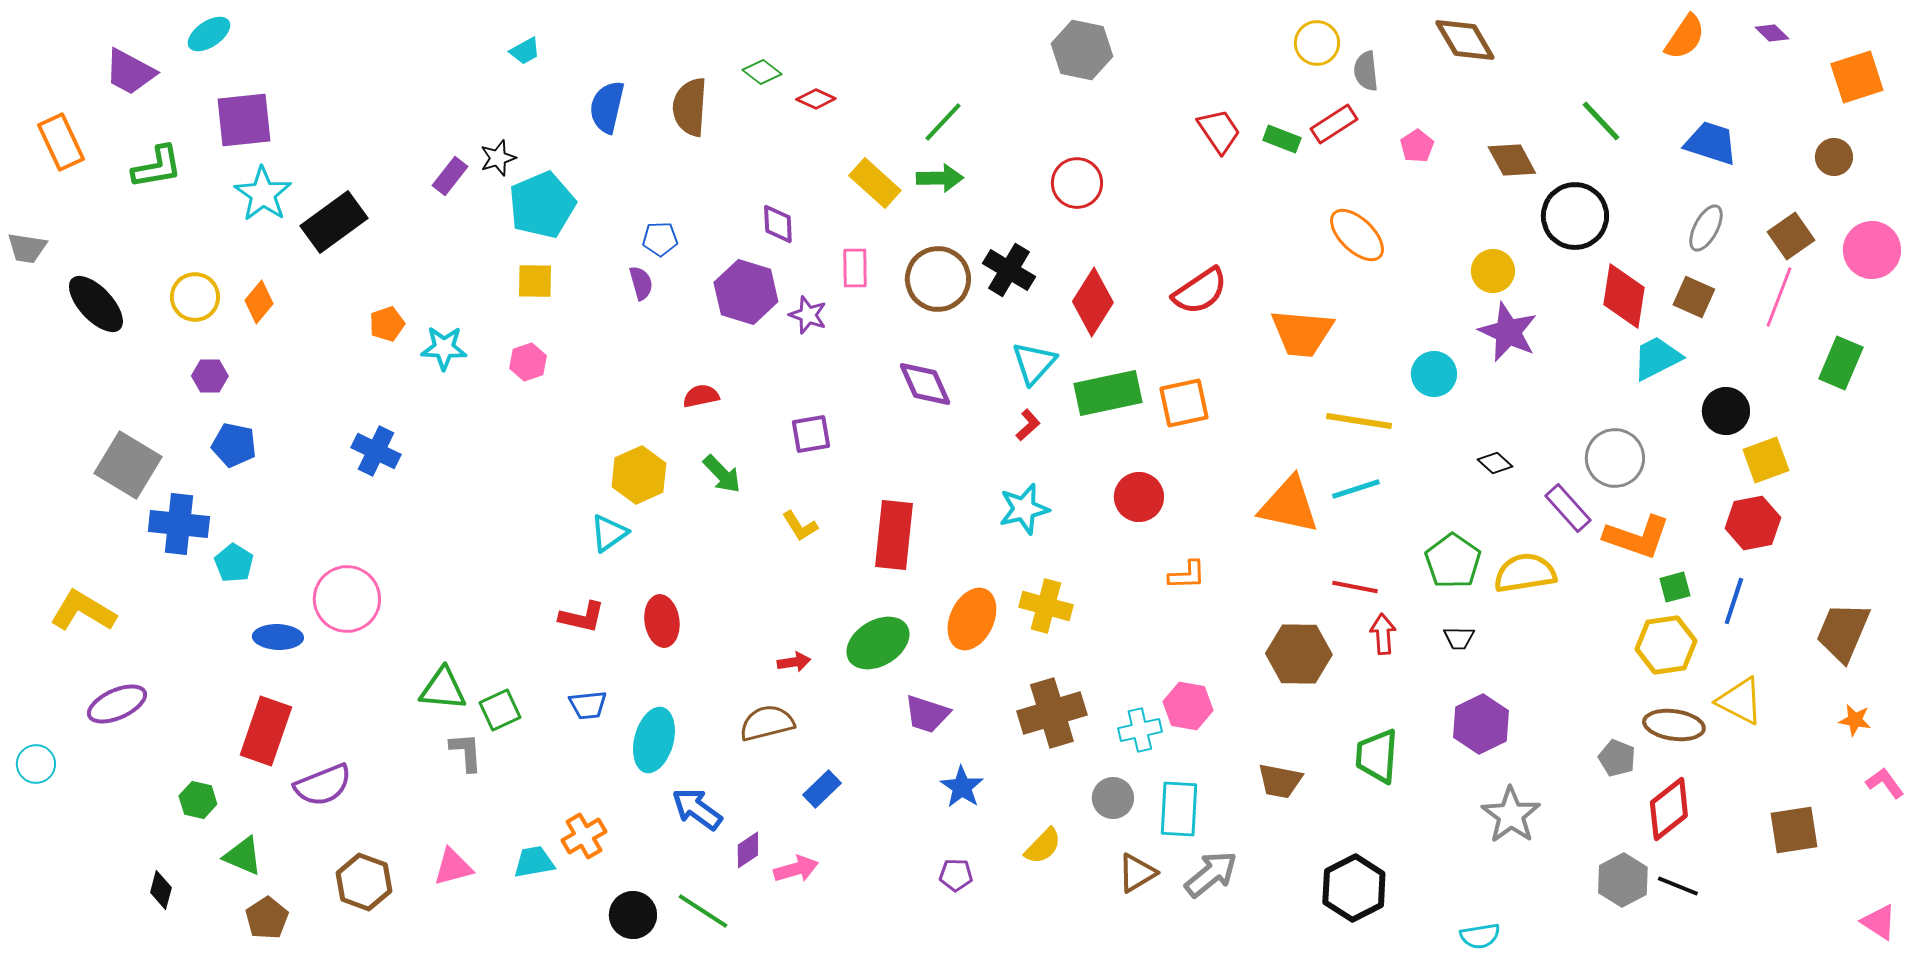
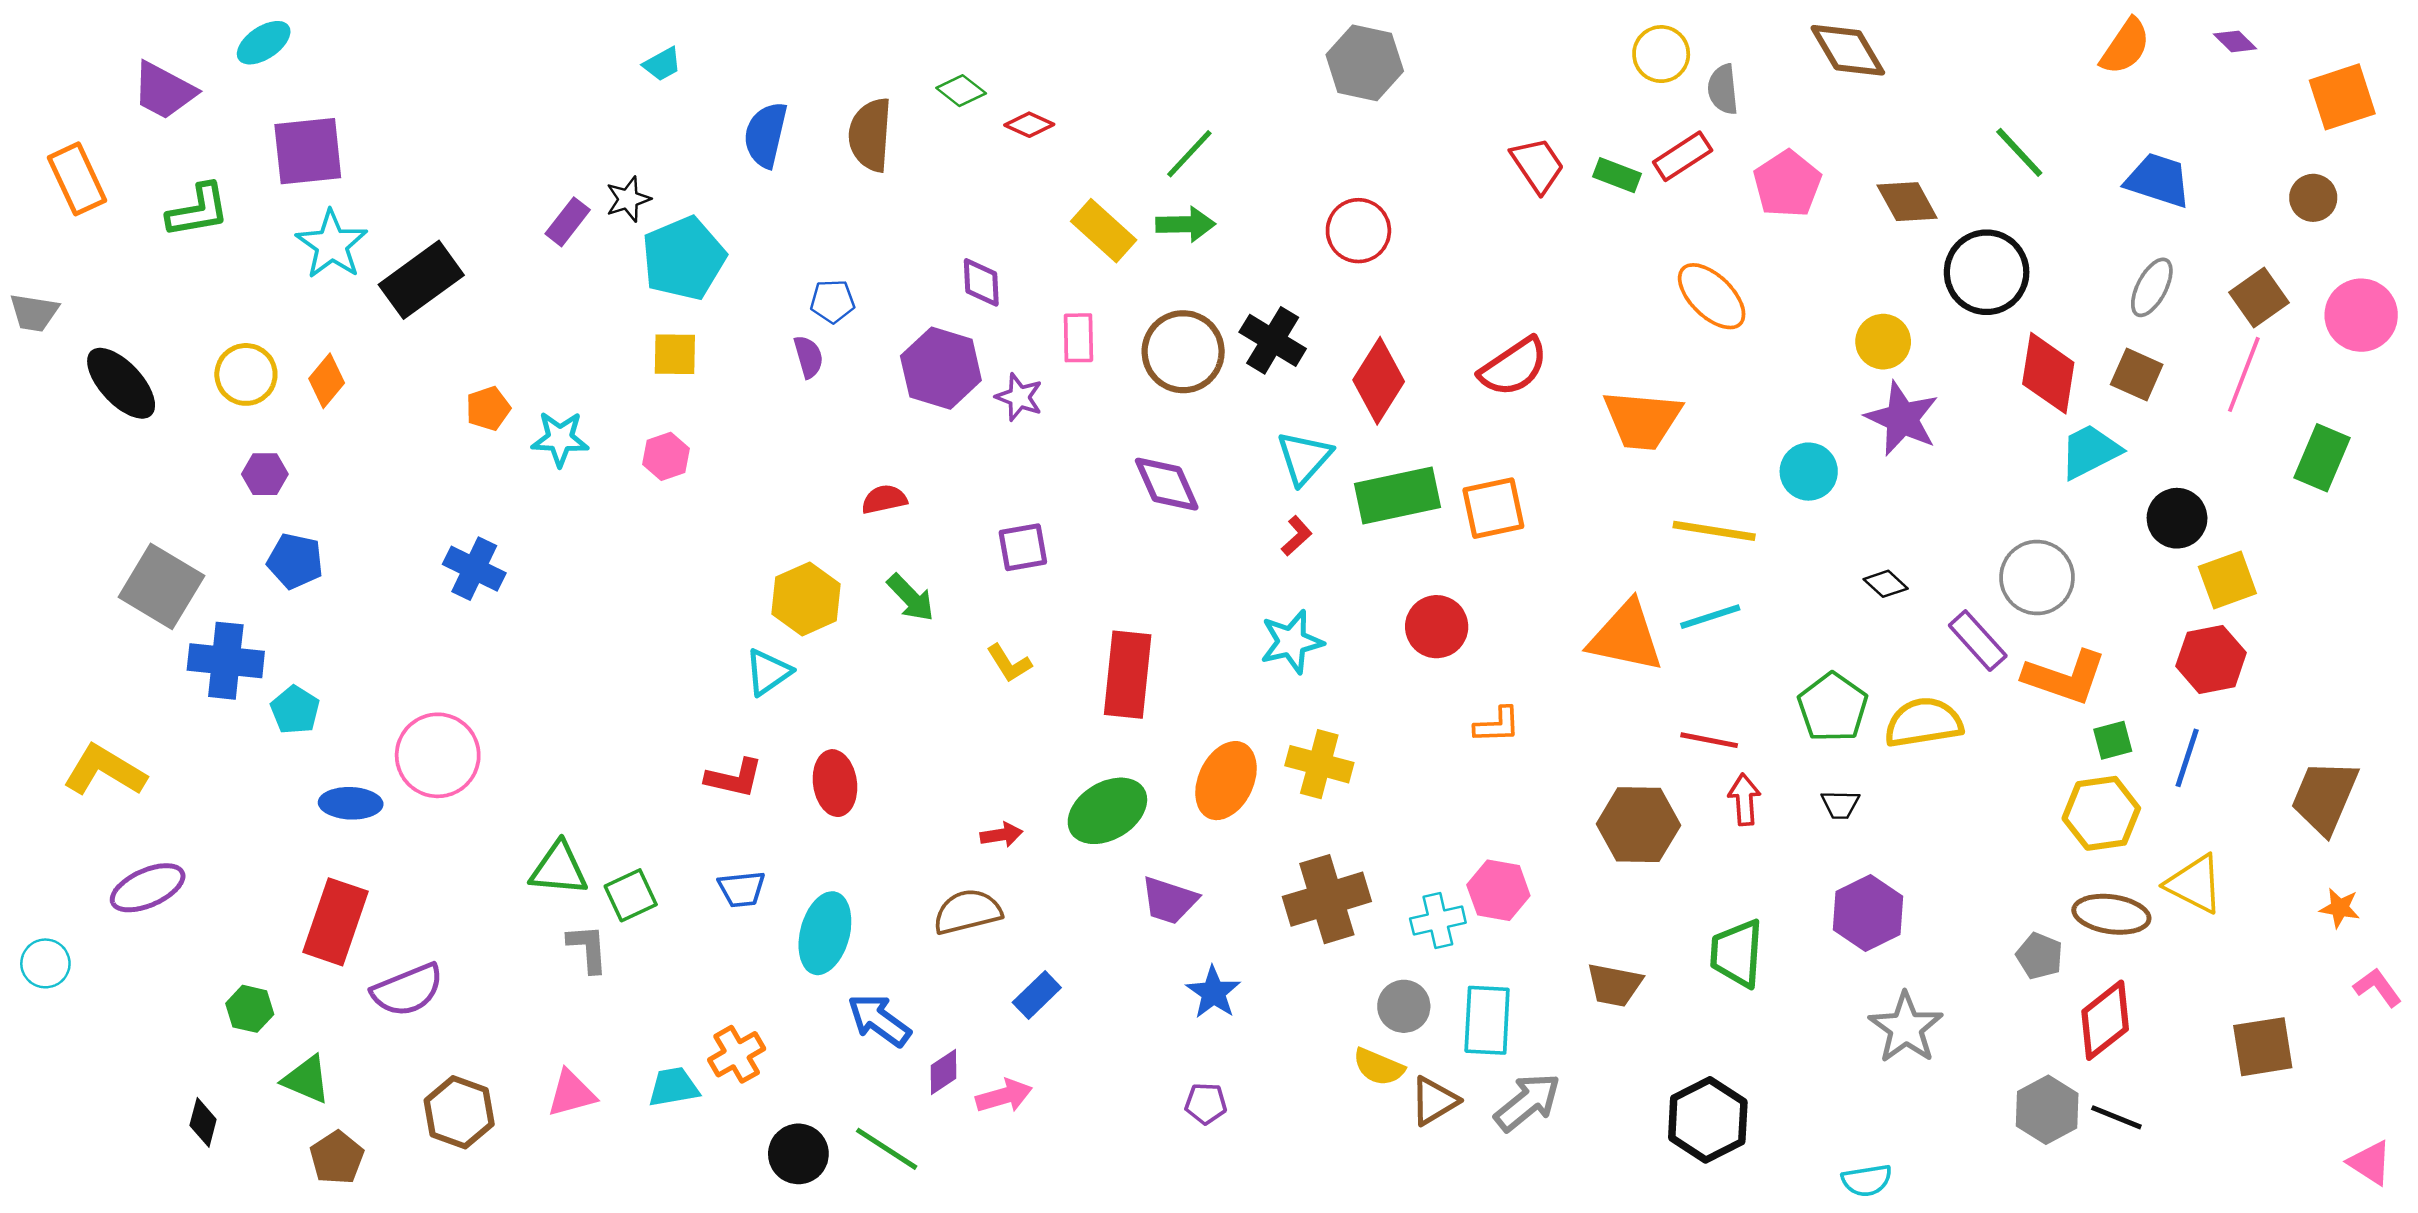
pink pentagon: (1417, 146) -> (1787, 184), size x1.6
yellow semicircle: (1043, 846) -> (1379, 1067), moved, turned 69

